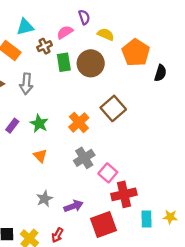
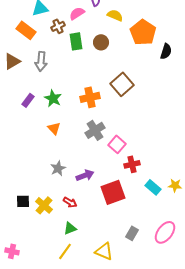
brown circle: (91, 63) -> (101, 42), size x0.6
orange cross: (79, 122) -> (90, 97), turned 30
red cross: (124, 194) -> (132, 164), size x0.7
cyan rectangle: (147, 219) -> (153, 187), turned -49
red arrow: (57, 235) -> (70, 202), turned -88

